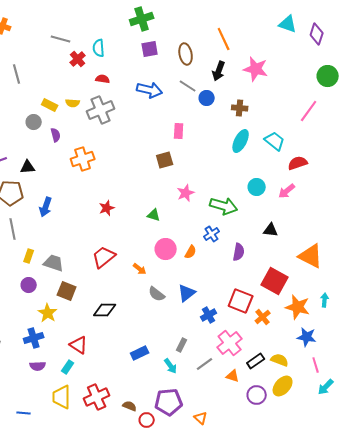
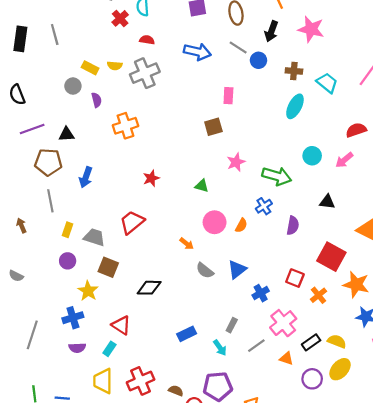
cyan trapezoid: (275, 141) -> (327, 83), moved
red trapezoid: (104, 257) -> (132, 222), moved
red square: (241, 301) -> (295, 278), size x0.7

